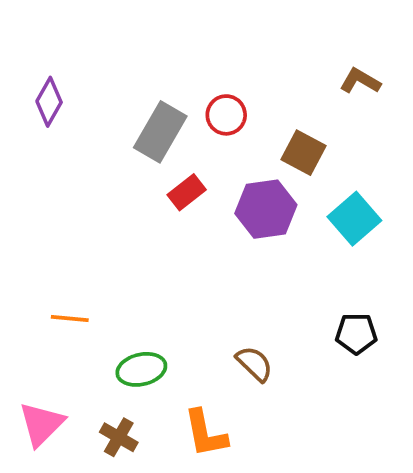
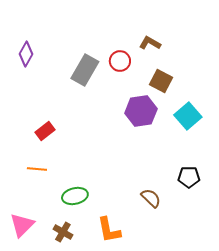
brown L-shape: (360, 81) -> (150, 43), moved
red rectangle: (187, 192) -> (45, 131), moved
brown semicircle: (254, 364) -> (151, 198), moved

